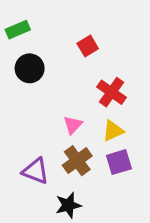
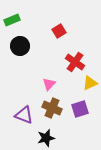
yellow triangle: (113, 131) -> (90, 83), moved
brown cross: (77, 161) -> (52, 108), turned -30

